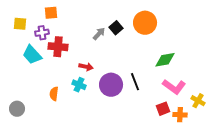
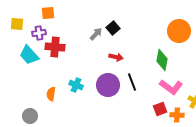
orange circle: (145, 23) -> (179, 31), moved
green diamond: (165, 60) -> (162, 60), turned -70
red arrow: (86, 67) -> (116, 57), moved
gray circle: (17, 109) -> (30, 116), moved

